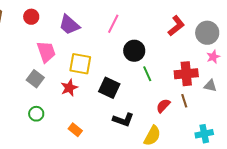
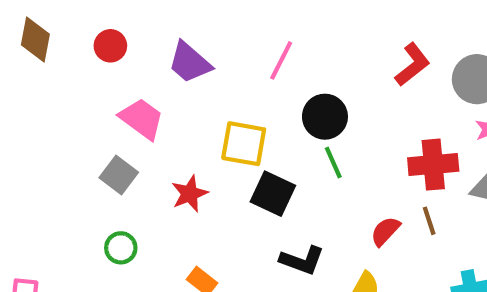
pink trapezoid: (46, 52) -> (142, 119), turned -35
yellow square: (80, 64) -> (244, 144), moved
green line: (147, 74) -> (333, 162), moved

